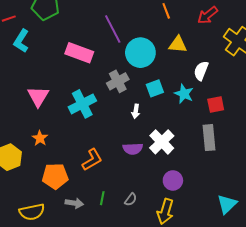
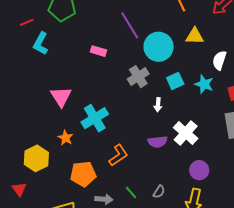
pink rectangle: (79, 53) -> (98, 51), size x0.6
cyan cross: (82, 104) -> (95, 118), moved
green line: (102, 198) -> (131, 192), turned -48

